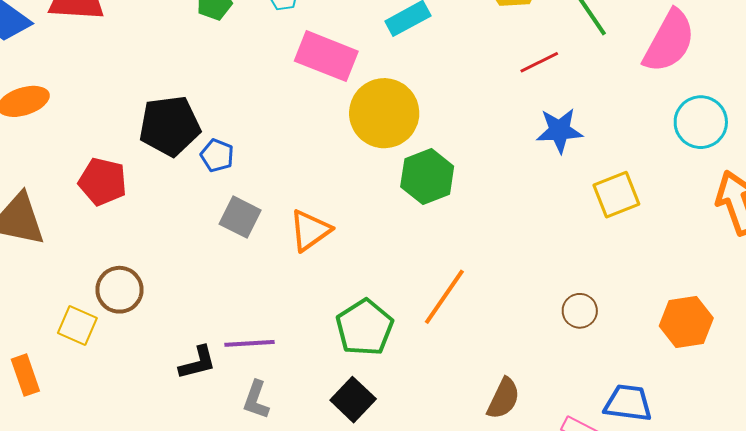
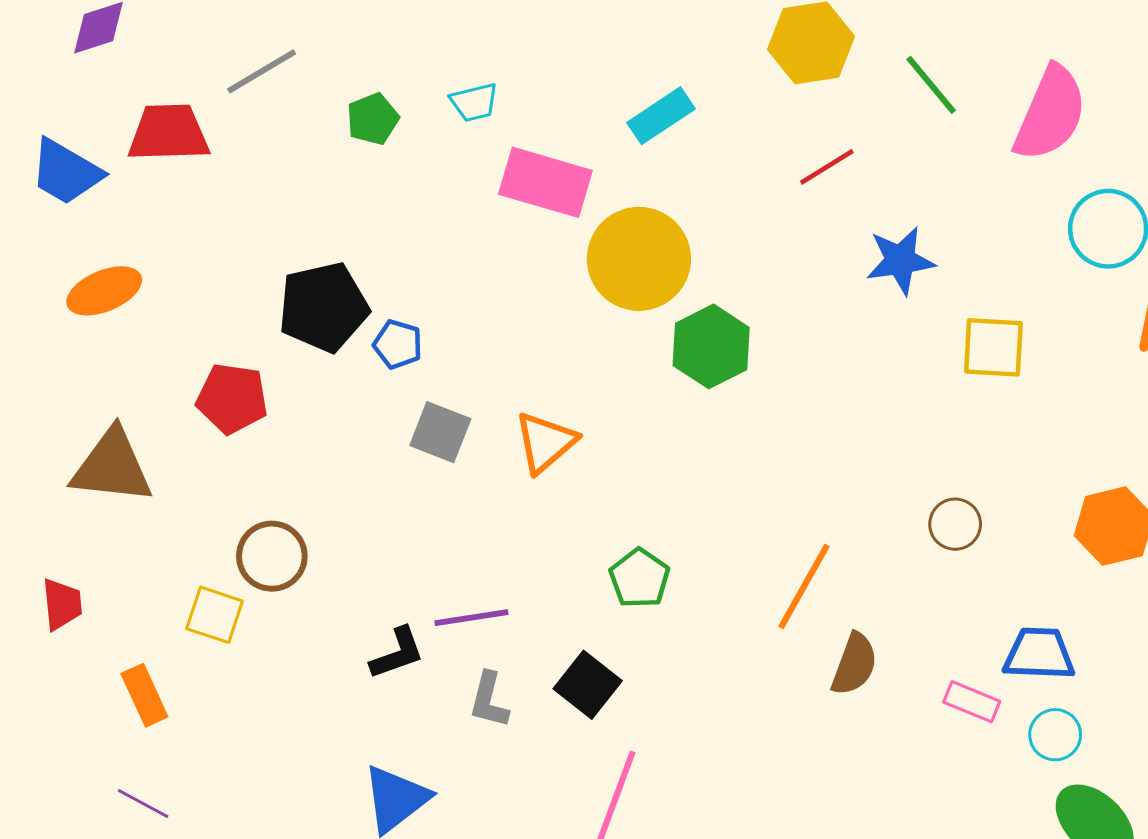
red line: (539, 62) -> (827, 167), moved
yellow square: (616, 195) -> (993, 347), turned 30
orange line: (444, 297) -> (804, 586), moved
green pentagon: (365, 327) -> (639, 578), size x0.7
black square: (353, 400) -> (588, 685), moved

